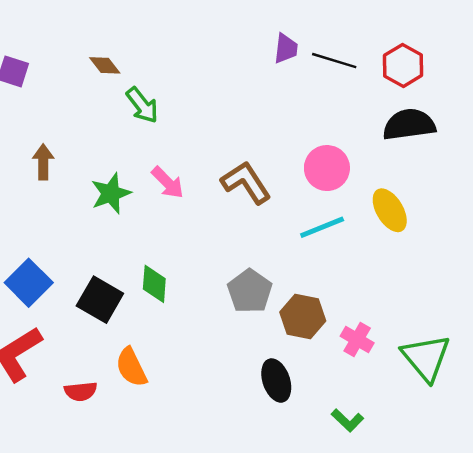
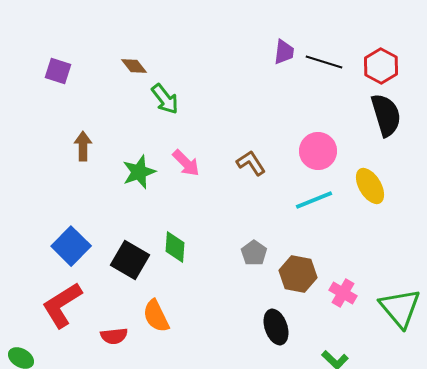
black semicircle: (409, 125) -> (386, 115), turned 81
brown L-shape: (246, 183) -> (251, 163), size x0.7
gray pentagon: (250, 291) -> (254, 253), size x0.7

